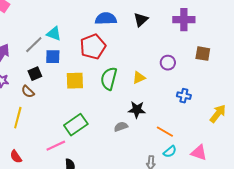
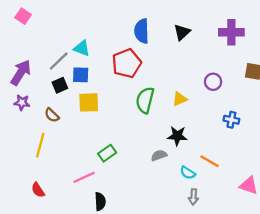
blue semicircle: (106, 19) -> (142, 31), turned -90
black square: (35, 74) -> (60, 85), moved
yellow square: (75, 81) -> (89, 102), moved
green rectangle: (76, 125) -> (107, 153), size x0.7
cyan semicircle: (170, 152) -> (188, 173), moved, turned 72

